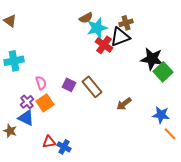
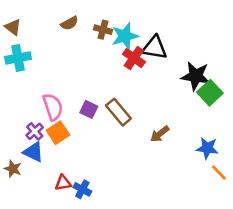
brown semicircle: (86, 18) -> (69, 23), moved
brown cross: (126, 23) -> (103, 30), moved, turned 32
black triangle: (120, 37) -> (154, 48), turned 30
cyan cross: (14, 61) -> (18, 58), moved
pink semicircle: (41, 83) -> (53, 107), size x1.5

